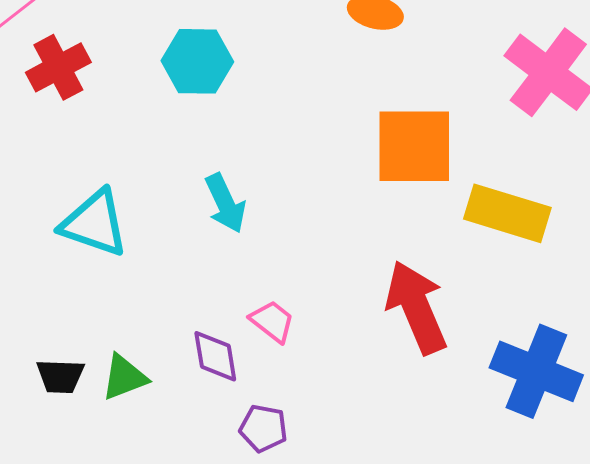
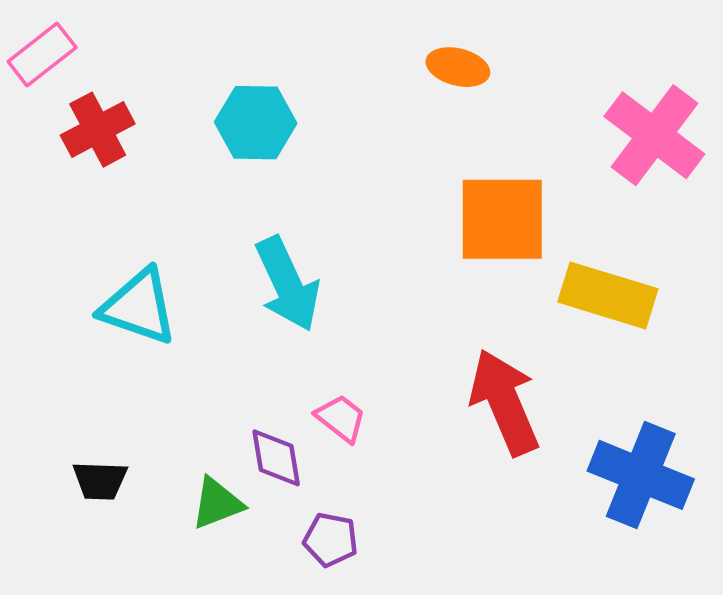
cyan arrow: (225, 203) -> (287, 284), size x1.4
green triangle: (124, 377) -> (217, 503), moved

